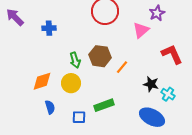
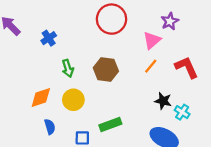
blue cross: (49, 28) -> (49, 38), turned -32
green arrow: (75, 60) -> (68, 68), moved
orange line: (122, 67) -> (151, 66), moved

